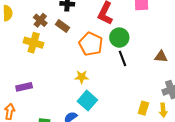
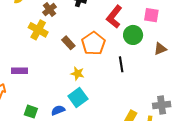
brown rectangle: (63, 26) -> (68, 43), moved
green circle: (119, 38) -> (133, 35), moved
brown triangle: (161, 57) -> (160, 49), moved, turned -40

